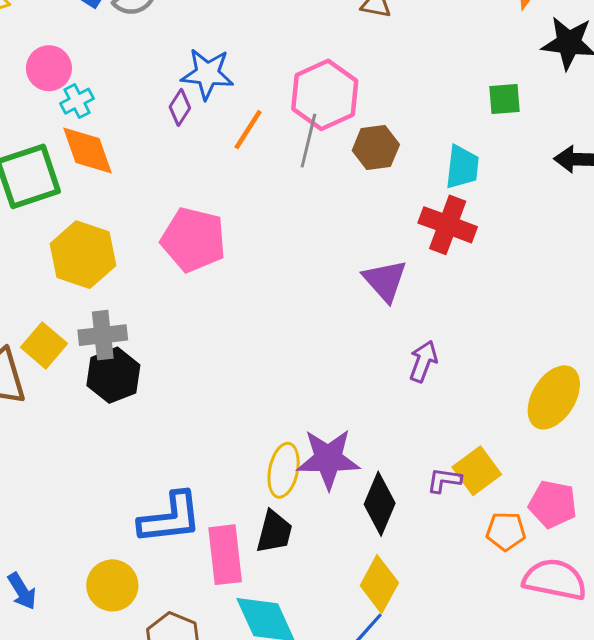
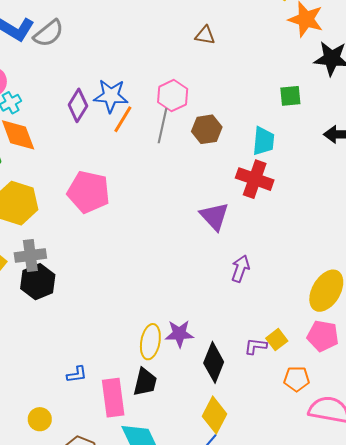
blue star: (207, 74) -> (111, 96), moved
pink hexagon: (325, 95) -> (173, 96), size x0.7
purple diamond: (180, 107) -> (78, 105), size x1.4
purple star: (328, 459) -> (179, 334), size x0.7
yellow square: (477, 471) -> (277, 340), size x0.7
pink pentagon: (553, 504) -> (323, 336), moved
blue L-shape: (170, 518) -> (77, 374), size x0.5
yellow circle: (112, 585) -> (40, 419), size x0.7

